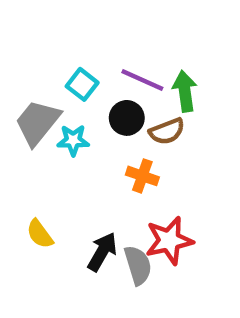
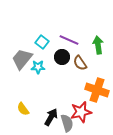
green arrow: (185, 91) -> (98, 45), moved
brown semicircle: (167, 131) -> (80, 63), turned 77
orange cross: (142, 176) -> (97, 90), moved, size x1.6

